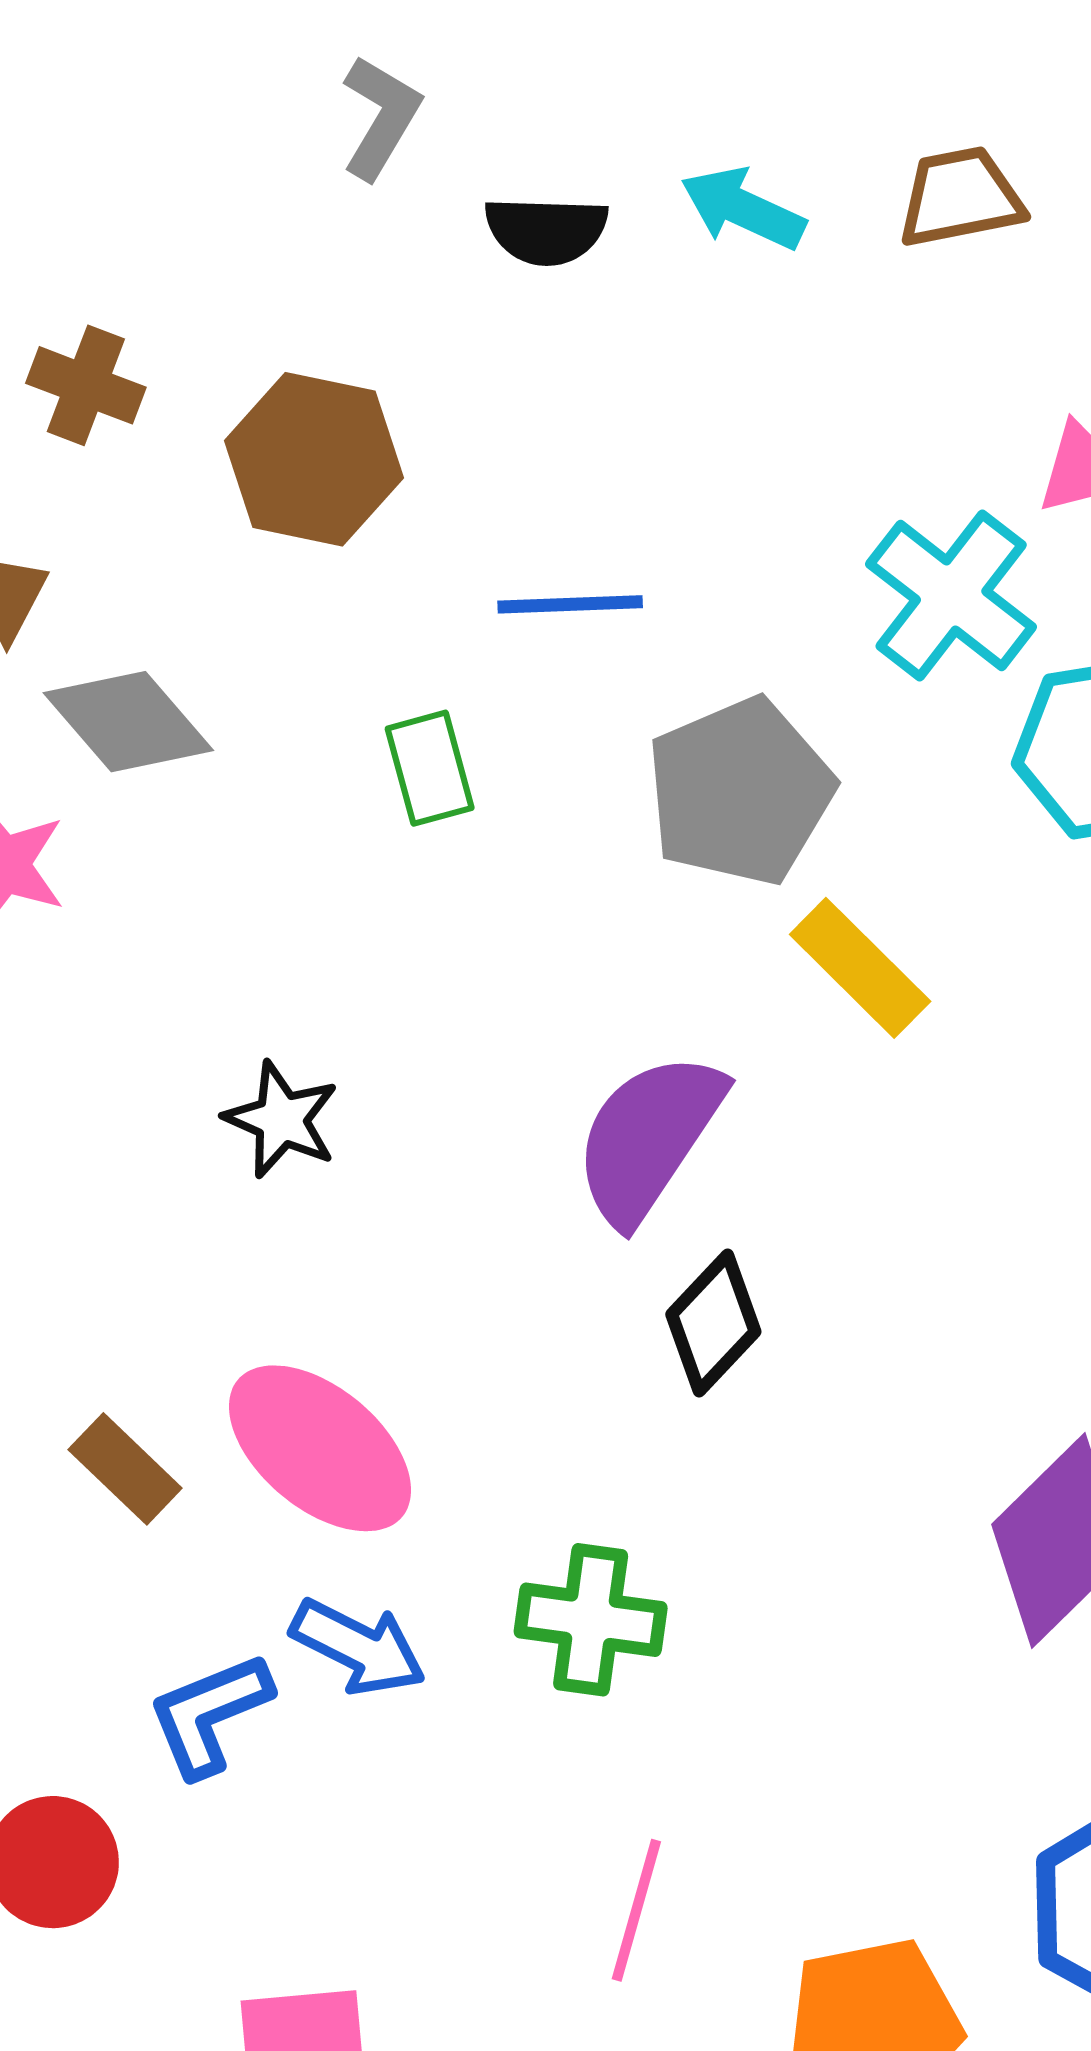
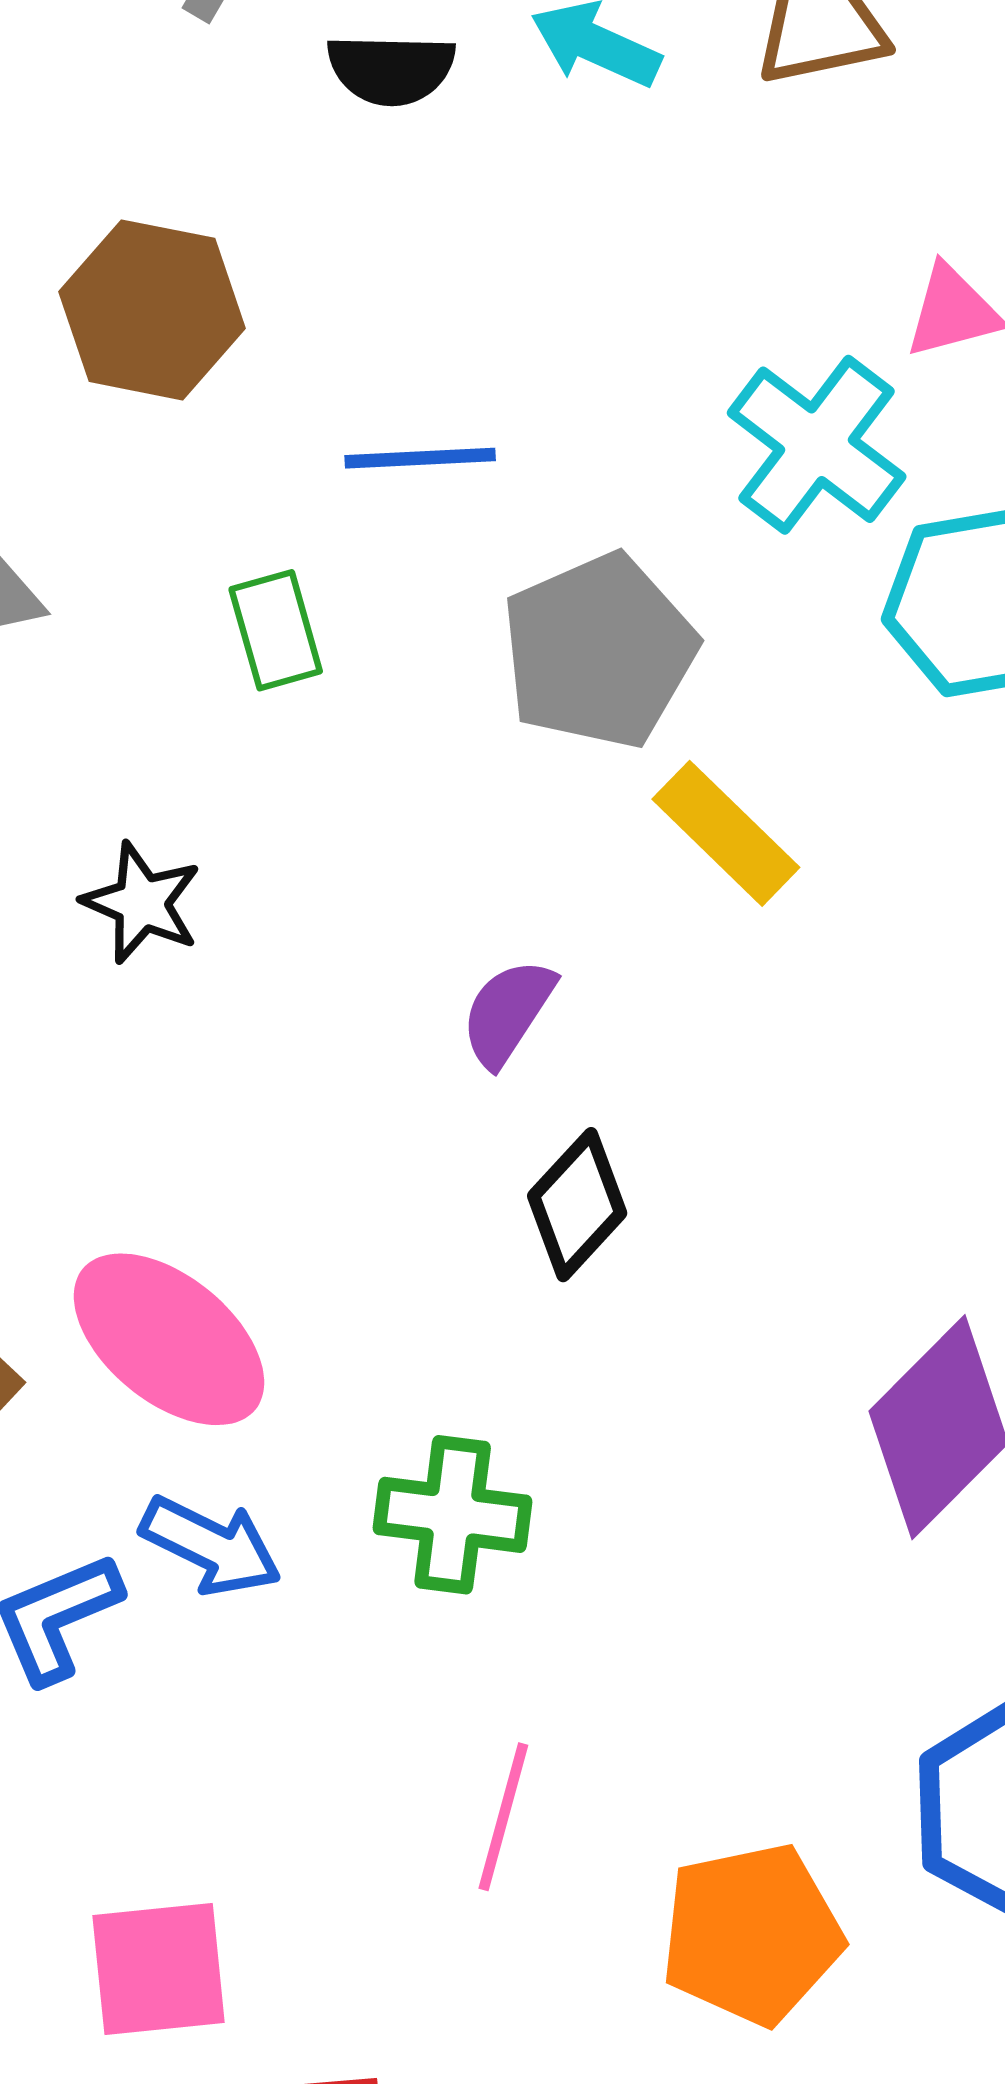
black star: (281, 1120) -> (142, 903), moved
purple semicircle: (649, 1138) -> (508, 1012), size x0.6

